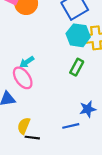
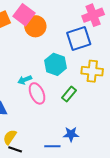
cyan hexagon: (78, 35) -> (56, 64), moved
pink ellipse: (23, 78) -> (37, 93), moved

